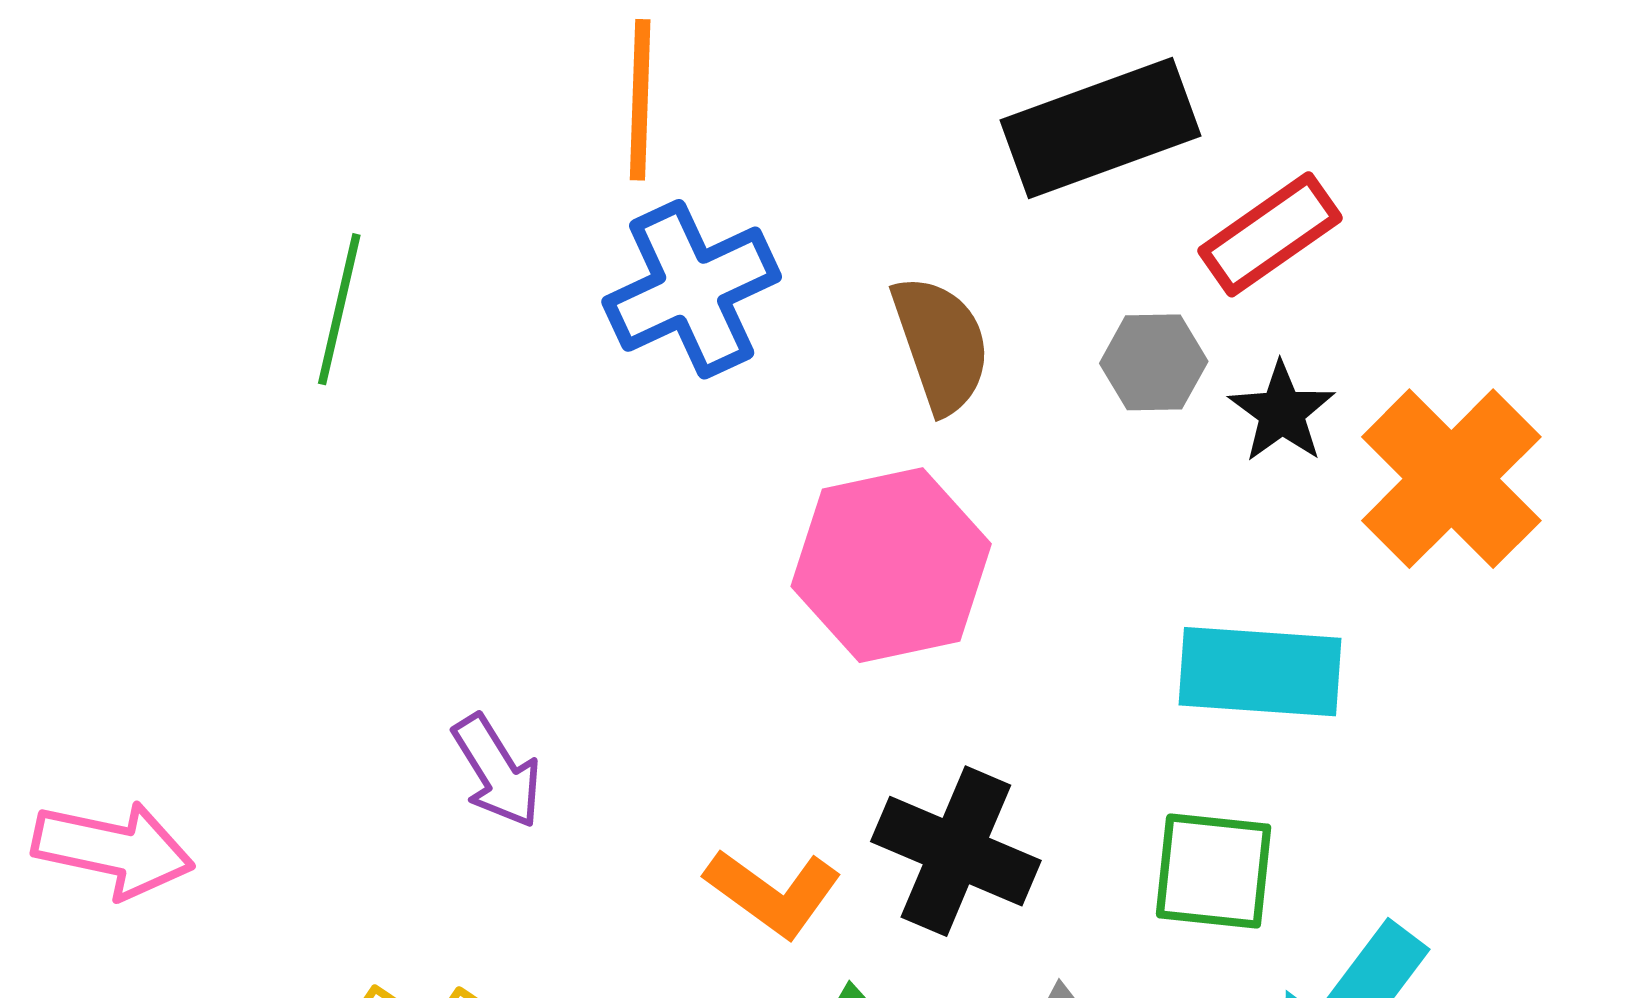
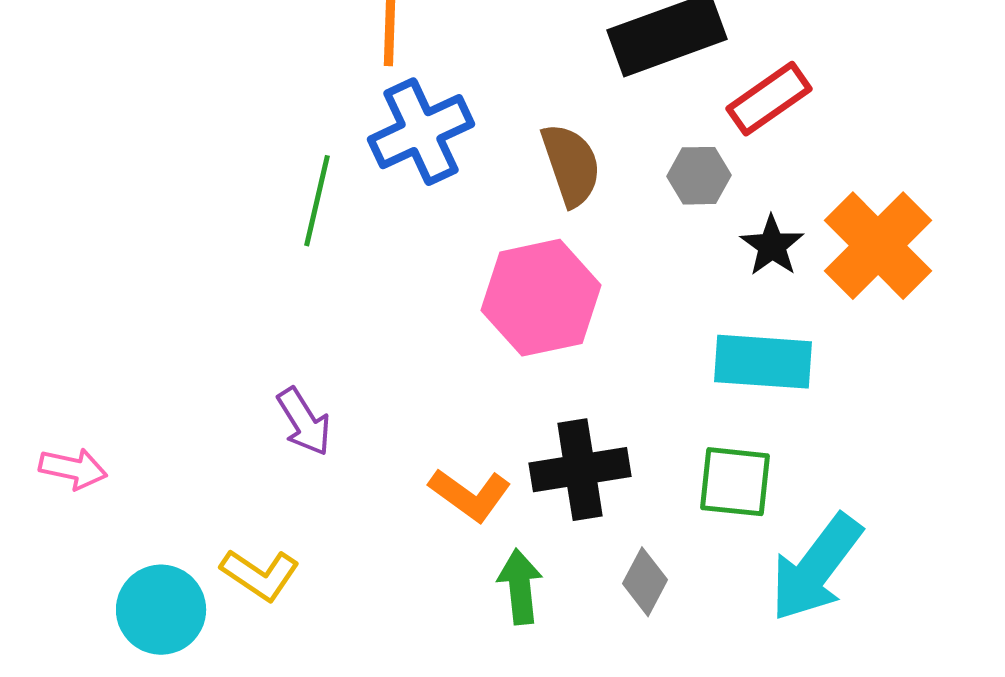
green line: (339, 309) -> (317, 201), moved
black star: (1282, 412) -> (772, 246), moved
pink arrow: (113, 849) -> (73, 469), size x0.7
black cross: (956, 851) -> (580, 470), turned -32

